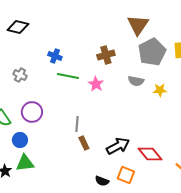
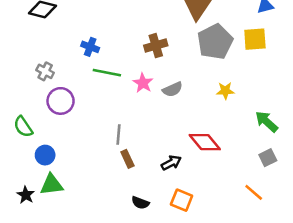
gray semicircle: (136, 81) -> (173, 89), moved, turned -35
purple circle: (32, 112) -> (61, 101), moved
black arrow: (118, 146) -> (171, 163), size x0.7
red diamond: (150, 154) -> (205, 142), moved
black semicircle: (102, 181) -> (140, 203), moved

